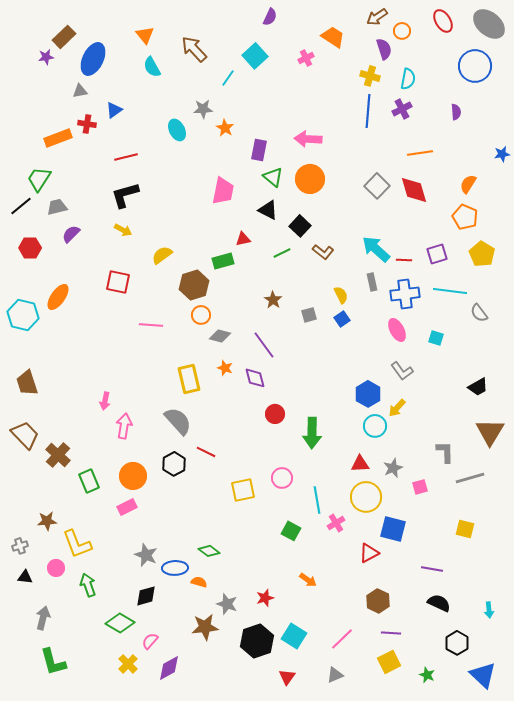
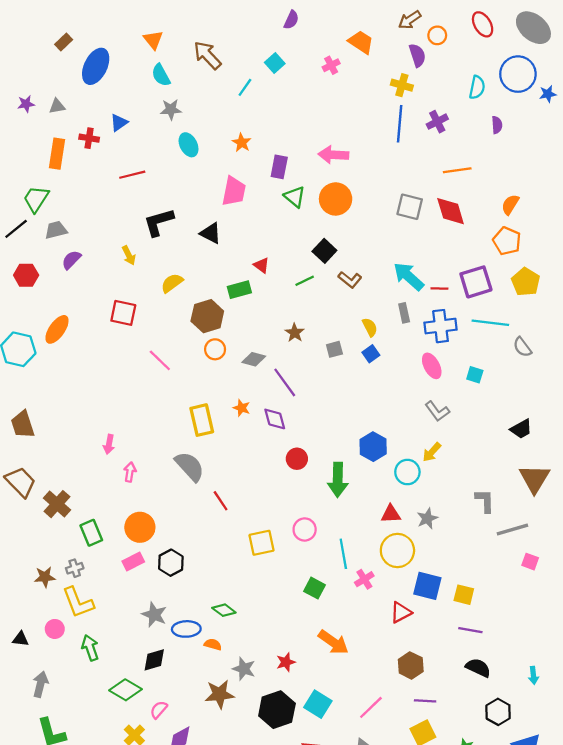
brown rectangle: (64, 37) -> (64, 42), size x0.7
cyan square: (255, 56) -> (275, 63), size x0.7
purple star: (46, 57) -> (26, 104), moved
cyan semicircle: (408, 79) -> (477, 87), moved
gray triangle: (80, 91) -> (57, 106), moved
gray star: (203, 109) -> (171, 109), moved
orange rectangle: (58, 138) -> (57, 154), turned -60
blue star: (502, 154) -> (548, 94), moved
gray square: (377, 186) -> (410, 207), turned -30
pink trapezoid: (223, 191) -> (234, 191), moved
black L-shape: (125, 195) -> (159, 222), moved
black triangle: (268, 210) -> (211, 233), moved
yellow arrow: (123, 230) -> (129, 255), turned 36
red triangle: (243, 239) -> (261, 265), turned 49
purple square: (437, 254) -> (476, 282), size x1.4
pink line: (151, 325) -> (160, 360), turned 40
gray diamond: (220, 336) -> (254, 359), moved
blue hexagon: (368, 394) -> (373, 447), moved
pink arrow: (124, 426) -> (130, 472), size x0.7
red line: (206, 452) -> (221, 501), turned 30
black hexagon: (174, 464) -> (171, 563), moved
pink square: (420, 487) -> (530, 562), moved, turned 35
yellow square: (465, 529) -> (464, 595), moved
gray cross: (20, 546) -> (75, 568), moved
orange arrow: (308, 580) -> (333, 642), size x1.6

